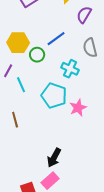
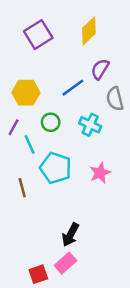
purple semicircle: (84, 15) -> (100, 69), moved
green circle: (37, 55) -> (51, 122), moved
cyan pentagon: (54, 96) -> (56, 168), moved

